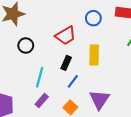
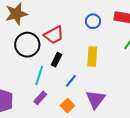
red trapezoid: (65, 36) -> (54, 35), moved
black circle: (26, 46) -> (27, 45), size x1.6
black rectangle: (66, 63) -> (57, 60), moved

